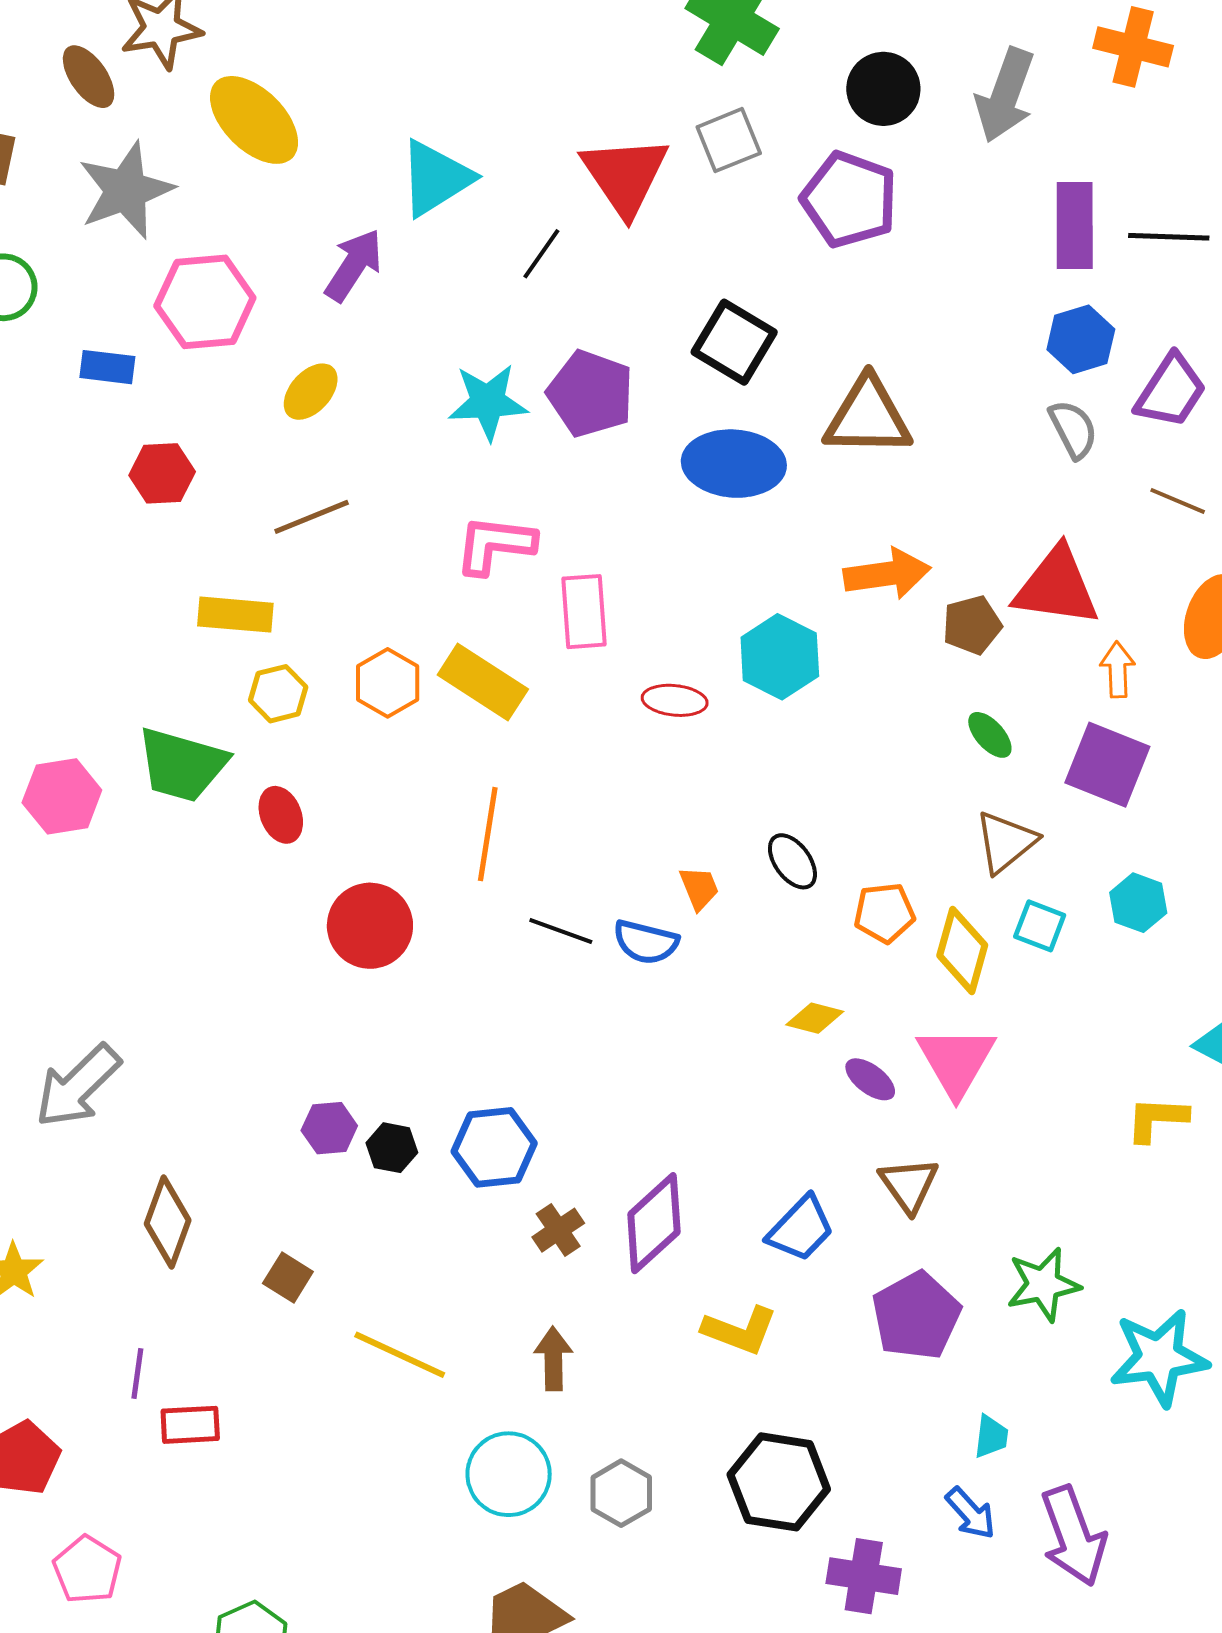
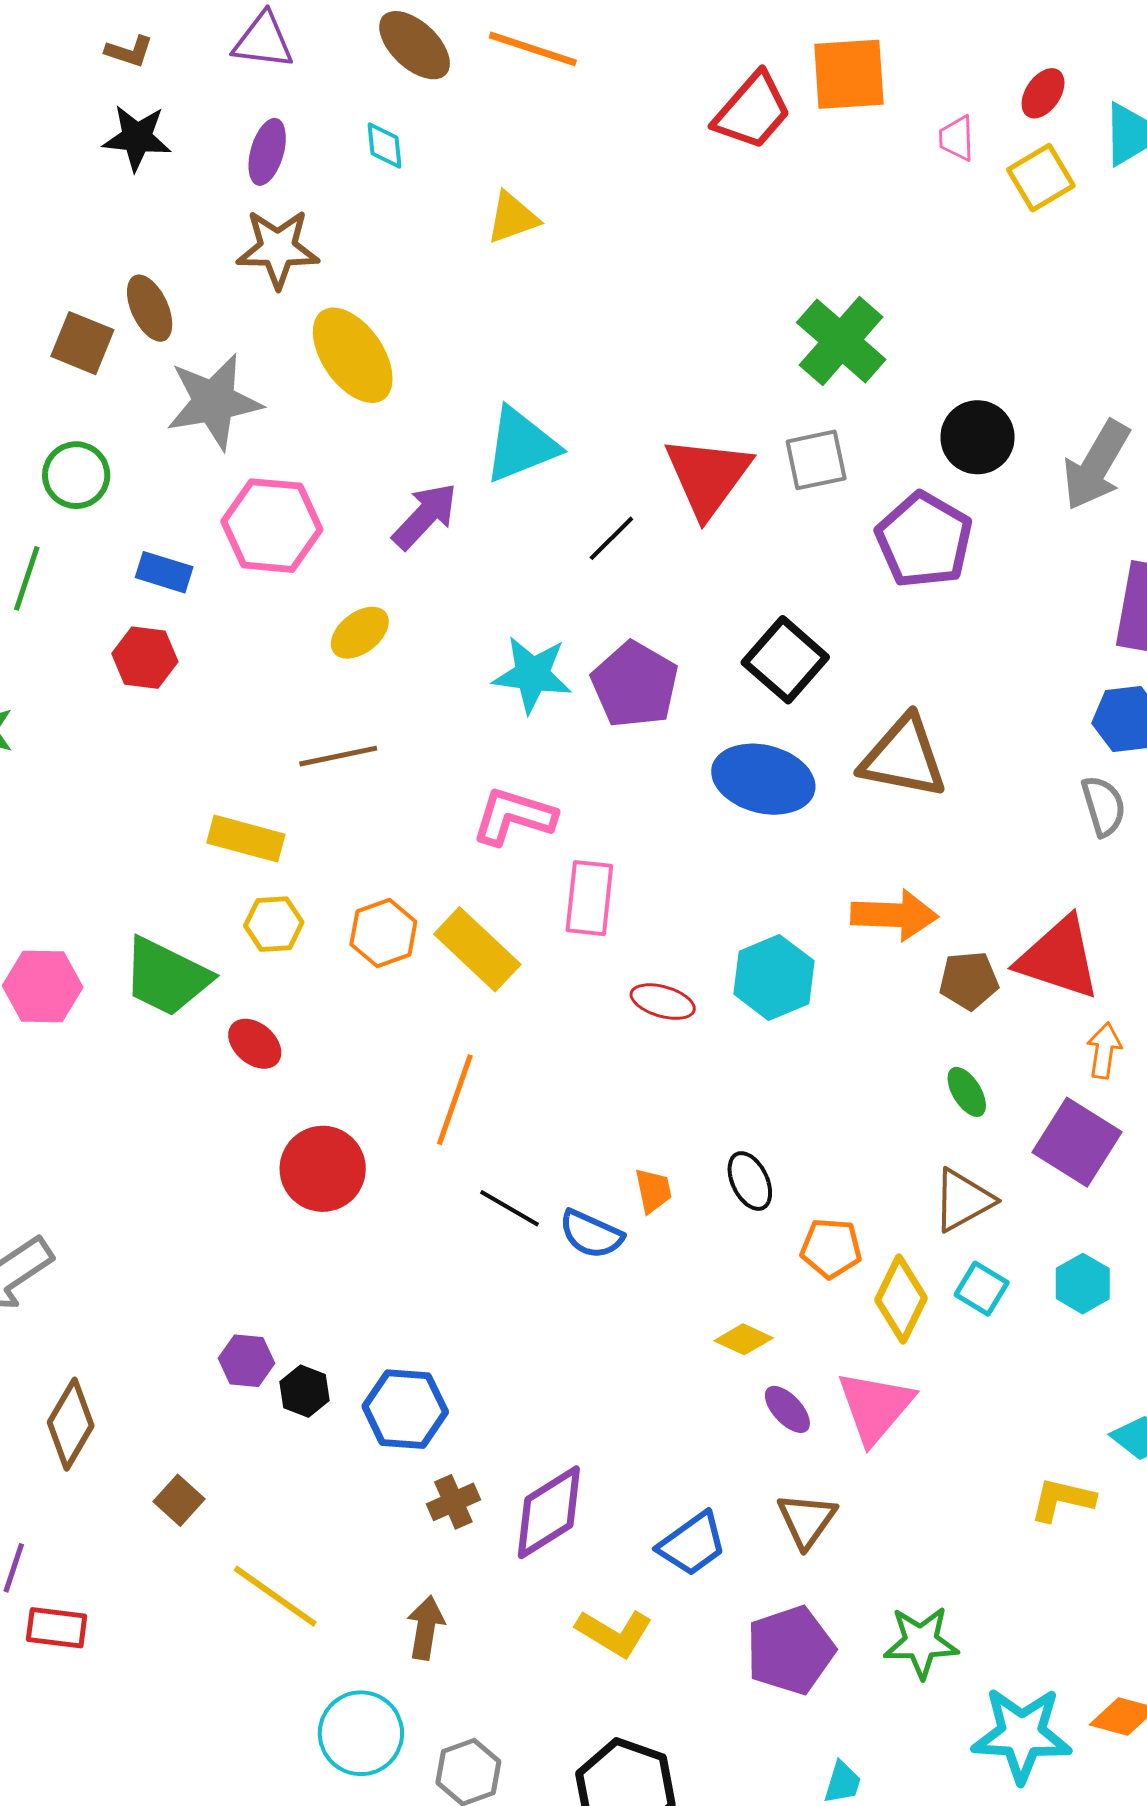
brown ellipse: (89, 77) -> (150, 308), moved
red hexagon: (162, 473) -> (145, 658), moved
red ellipse: (281, 815) -> (255, 1044), turned -38

